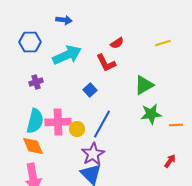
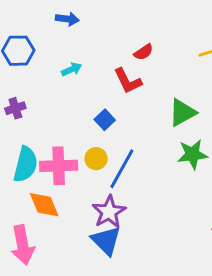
cyan arrow: (67, 55) -> (72, 69), size x0.5
purple cross: (36, 82) -> (15, 108), moved
yellow circle: (77, 129) -> (96, 159), moved
orange diamond: (33, 146) -> (44, 205), moved

